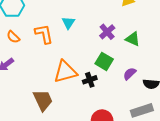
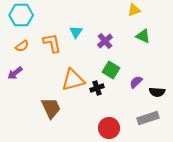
purple cross: (107, 32) -> (105, 41), moved
orange semicircle: (13, 37) -> (22, 46), turned -80
green triangle: (133, 39) -> (143, 36), moved

